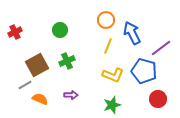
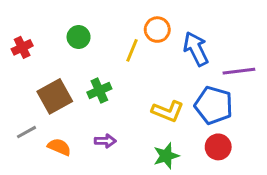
green circle: (60, 30) -> (79, 37), moved
yellow line: (108, 46) -> (132, 50), moved
purple line: (161, 48) -> (239, 71), turned 30
gray line: (25, 85) -> (27, 132), moved
red circle: (158, 99) -> (218, 147), moved

